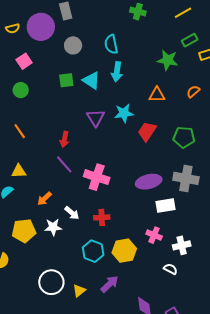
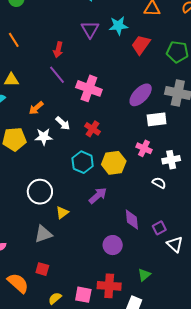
purple ellipse: (149, 182) -> (141, 95), turned -35
red cross: (102, 217) -> (92, 129), turned 35
yellow triangle: (79, 291) -> (62, 213), moved

